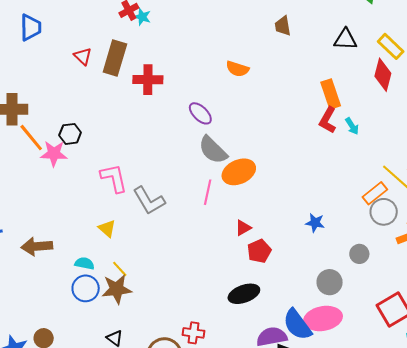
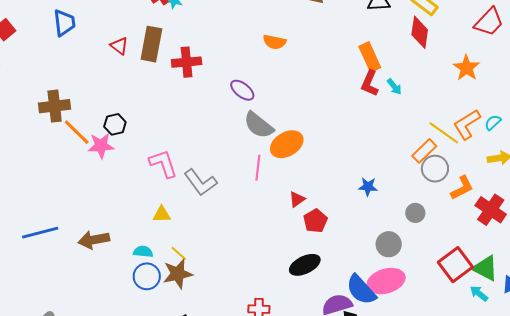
yellow triangle: (107, 228) -> (162, 214), turned -36

